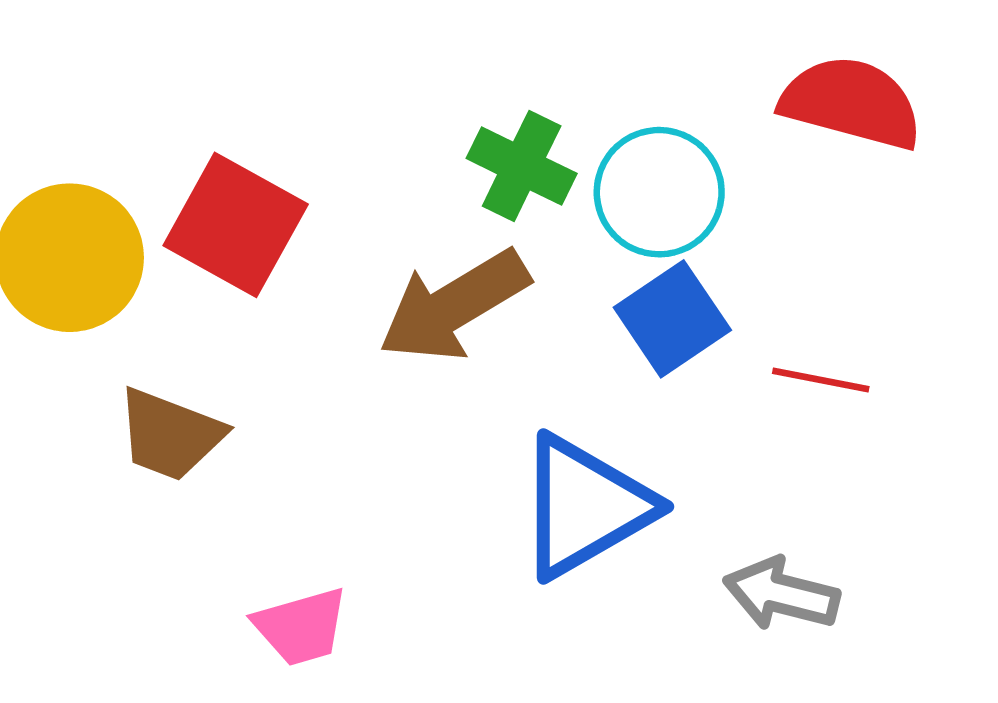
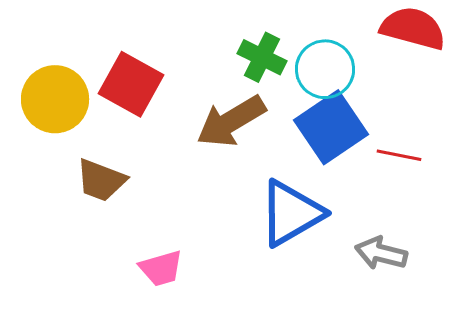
blue square: (672, 319) -> (331, 127), size x1.4

